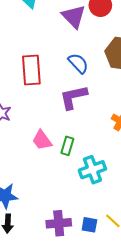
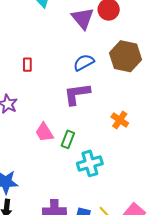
blue semicircle: (78, 63) -> (84, 63), turned -80
red rectangle: (31, 70) -> (27, 65), moved, size x0.5

